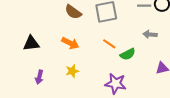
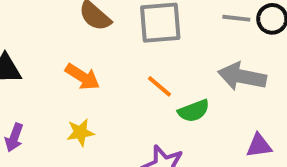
gray arrow: (150, 34) -> (242, 76), size x1.6

